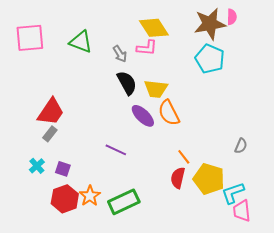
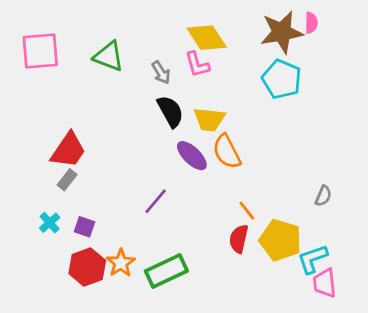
pink L-shape: (147, 48) -> (197, 64), turned 70
purple line: (116, 150) -> (156, 201), turned -75

